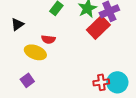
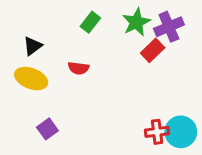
red rectangle: (98, 27) -> (153, 50), size x0.7
yellow ellipse: (35, 52) -> (31, 79), moved

